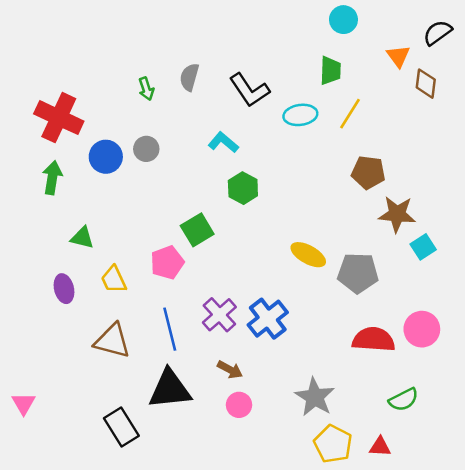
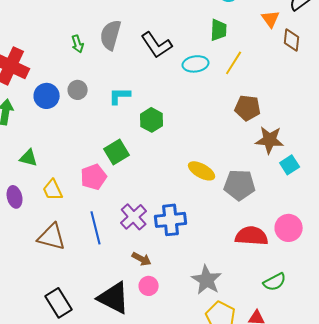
gray semicircle: (189, 77) -> (111, 35), size x1.4
cyan L-shape: (223, 142) -> (120, 96), moved, turned -40
blue cross: (268, 319) -> (171, 220), turned 32
black triangle: (170, 389) -> (114, 298), moved, turned 33

